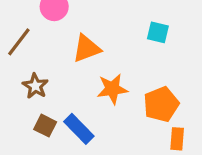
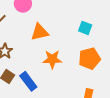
orange pentagon: (161, 104) -> (89, 58), moved

